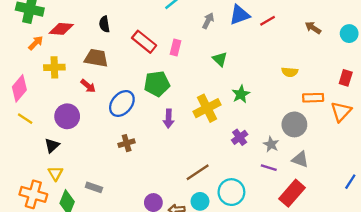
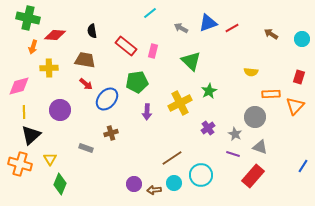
gray arrow: (208, 21) -> (181, 28), turned -88
orange arrow: (36, 43) -> (33, 47), turned 152
green triangle: (220, 59) -> (191, 61), size x1.5
red arrow: (88, 86) -> (86, 84), moved
pink diamond: (19, 88) -> (19, 86), turned 35
yellow line: (25, 119) -> (24, 112), turned 56
black triangle: (52, 145) -> (31, 135), moved, size x1.5
gray rectangle: (94, 187) -> (86, 148), moved
orange cross: (33, 194) -> (20, 164), moved

